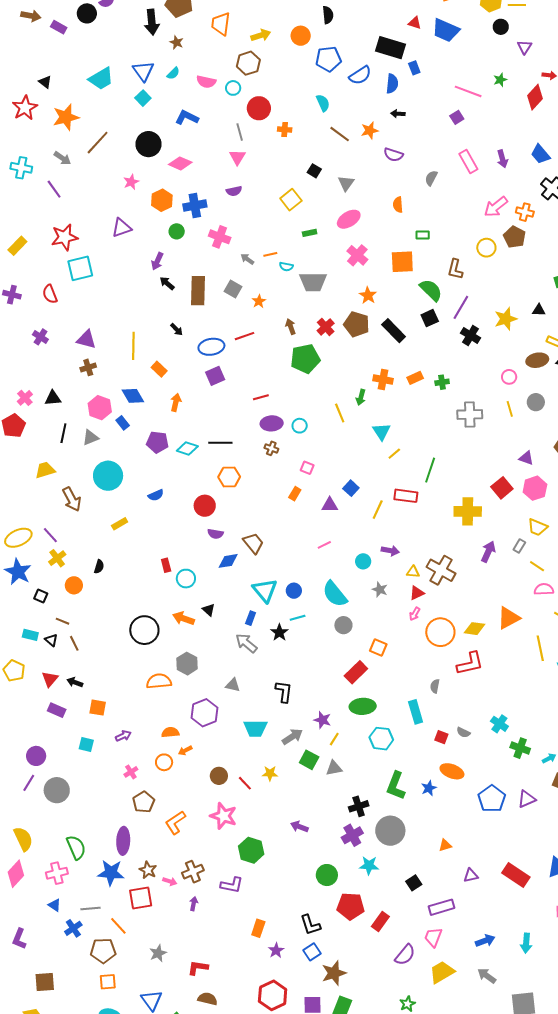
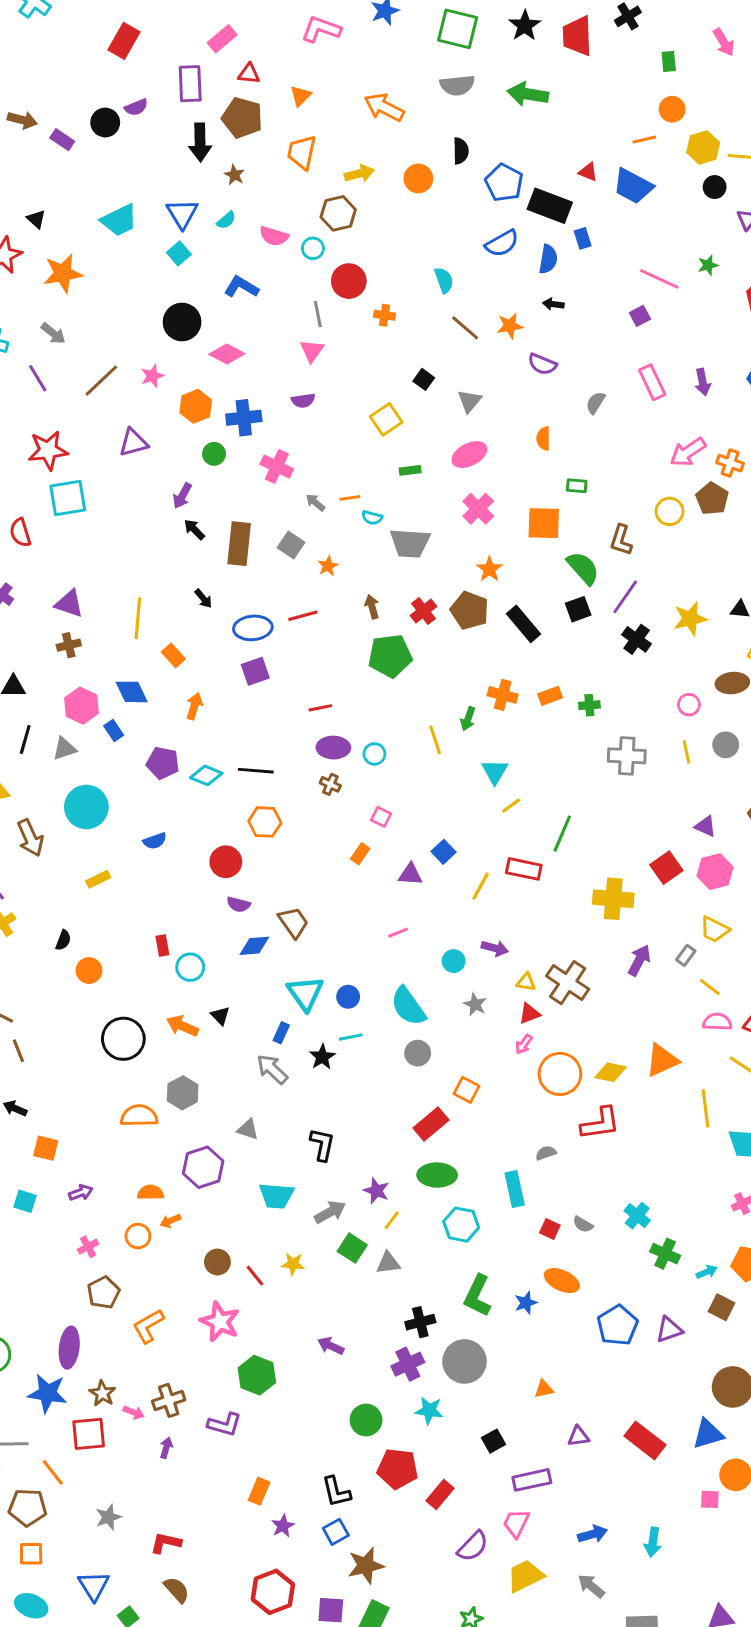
blue pentagon: (328, 59) -> (504, 183), moved, turned 30
brown line: (98, 143) -> (101, 381), moved
orange circle: (74, 585) -> (89, 971), moved
gray semicircle: (435, 686) -> (546, 1153), turned 56
brown semicircle: (208, 999) -> (177, 1590), turned 30

